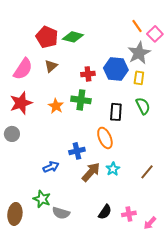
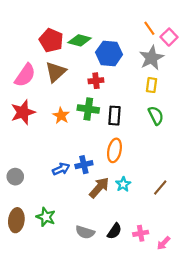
brown triangle: (51, 66) -> (56, 72), size x1.5
blue hexagon: (116, 69) -> (109, 53), moved
black rectangle: (116, 112) -> (114, 116), moved
gray circle: (12, 134) -> (15, 177), moved
orange ellipse: (105, 138) -> (114, 150), turned 35
blue arrow: (51, 167) -> (61, 169), moved
gray semicircle: (61, 213) -> (85, 232), moved
brown ellipse: (15, 214) -> (16, 220), moved

